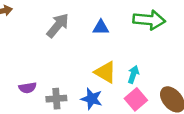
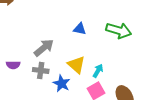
gray arrow: (58, 25) -> (44, 48), moved
gray cross: (56, 99) -> (41, 70), moved

